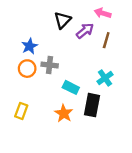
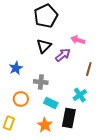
brown line: (106, 40) -> (89, 69), moved
gray cross: (50, 65) -> (41, 82), moved
orange circle: (27, 69) -> (21, 99), moved

